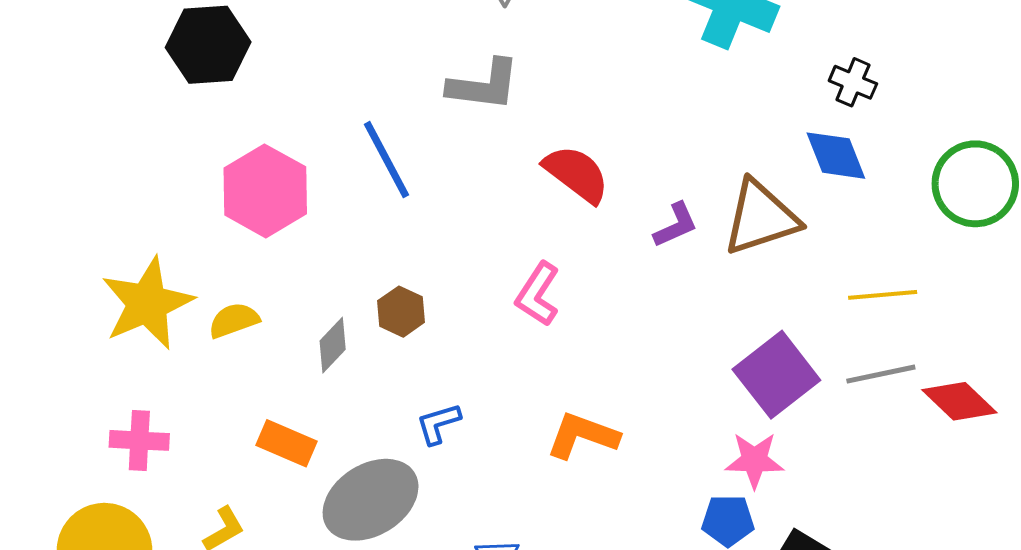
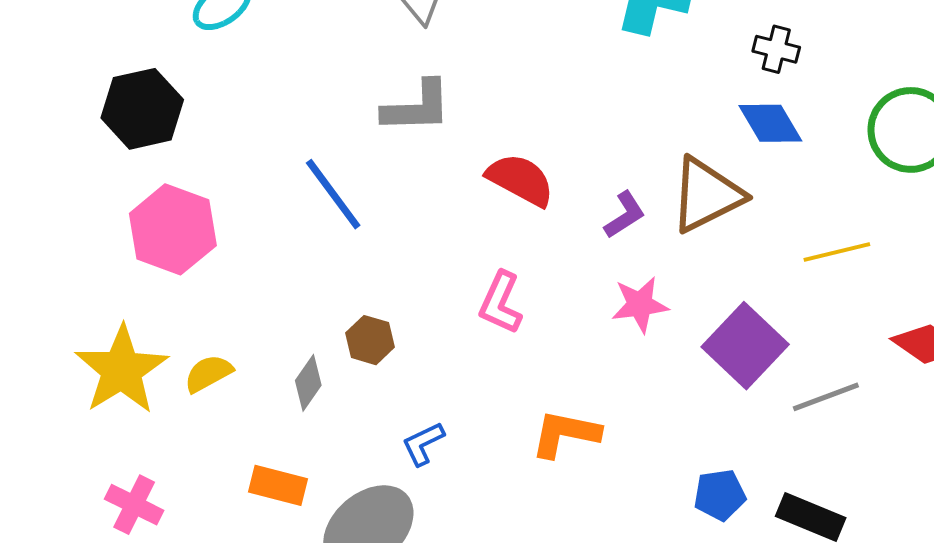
pink hexagon: (265, 191) -> (173, 229), moved
gray line: (881, 374) -> (826, 397), moved
pink cross: (139, 440) -> (134, 505), turned 32
pink star: (754, 460) -> (640, 305), moved

